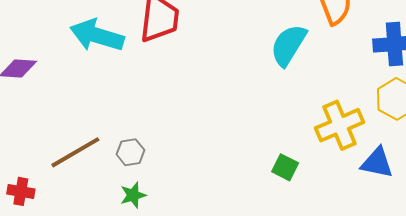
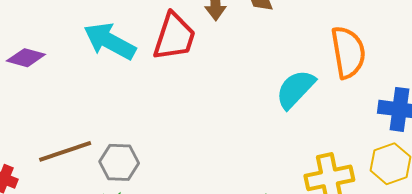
gray hexagon: (130, 152) -> (119, 162), size x1.4

